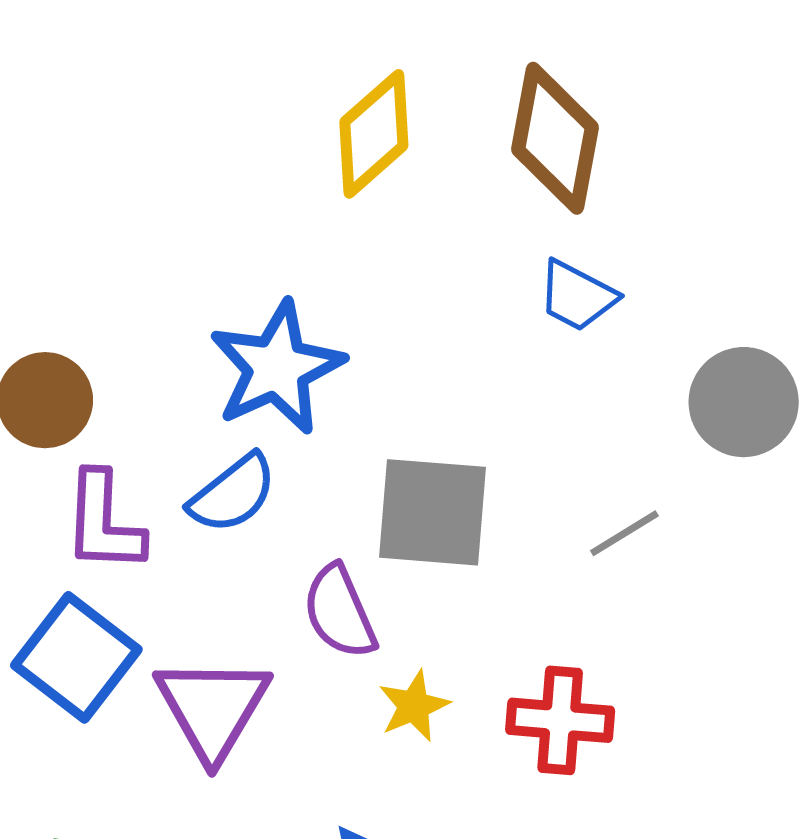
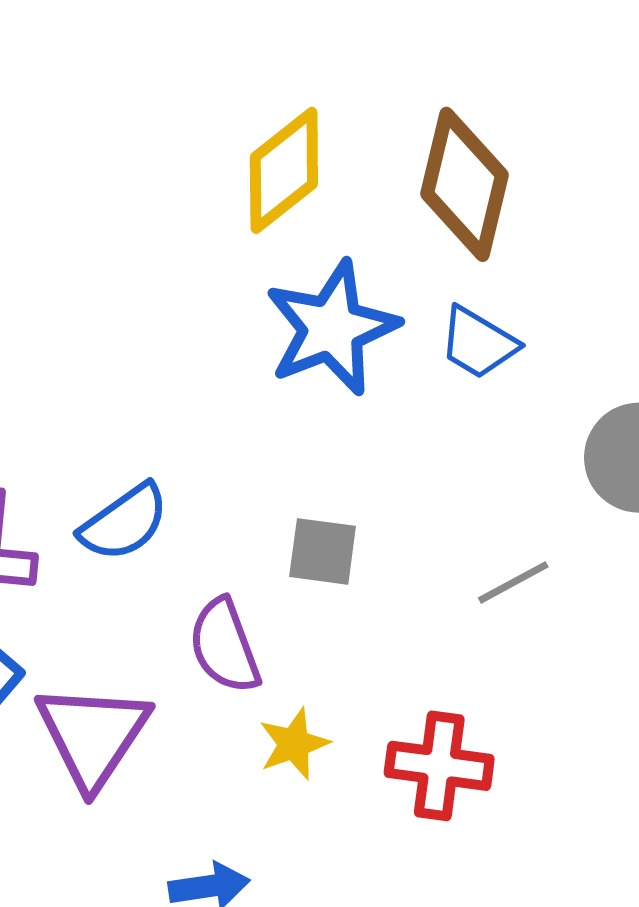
blue star: (277, 368) -> (332, 328), moved
gray square: (432, 512) -> (323, 551), size x0.6

